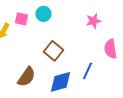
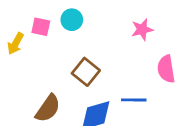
blue line: (87, 71) -> (134, 100), turned 66

